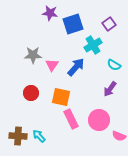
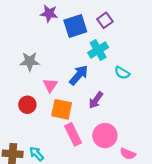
purple square: (109, 24) -> (105, 20), moved
pink triangle: (52, 65) -> (50, 85), moved
purple arrow: (110, 89) -> (96, 100), moved

